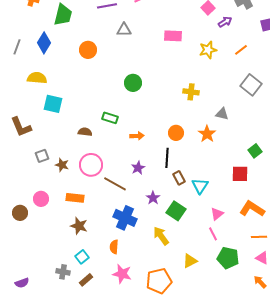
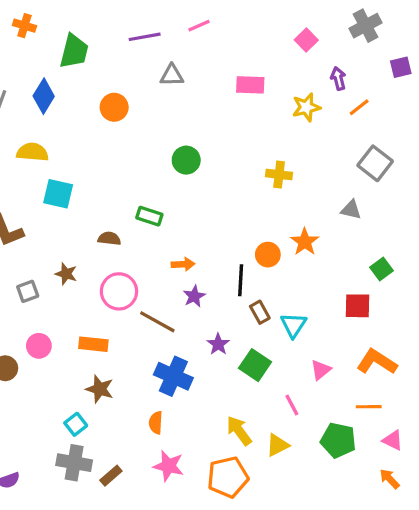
purple arrow: (225, 22) -> (338, 78), moved, turned -72
gray triangle: (222, 114) -> (351, 210), moved
orange circle: (176, 133) -> (268, 255), moved
orange arrow: (137, 136) -> (183, 264), moved
gray square: (42, 156) -> (28, 291), moved
brown star: (62, 165) -> (66, 274), moved
pink line: (213, 234) -> (292, 405), moved
yellow arrow: (161, 236) -> (239, 431), moved
orange line: (259, 237) -> (369, 407), moved
cyan square: (82, 257) -> (76, 424), moved
gray cross: (63, 272) -> (74, 463), size x1.5

